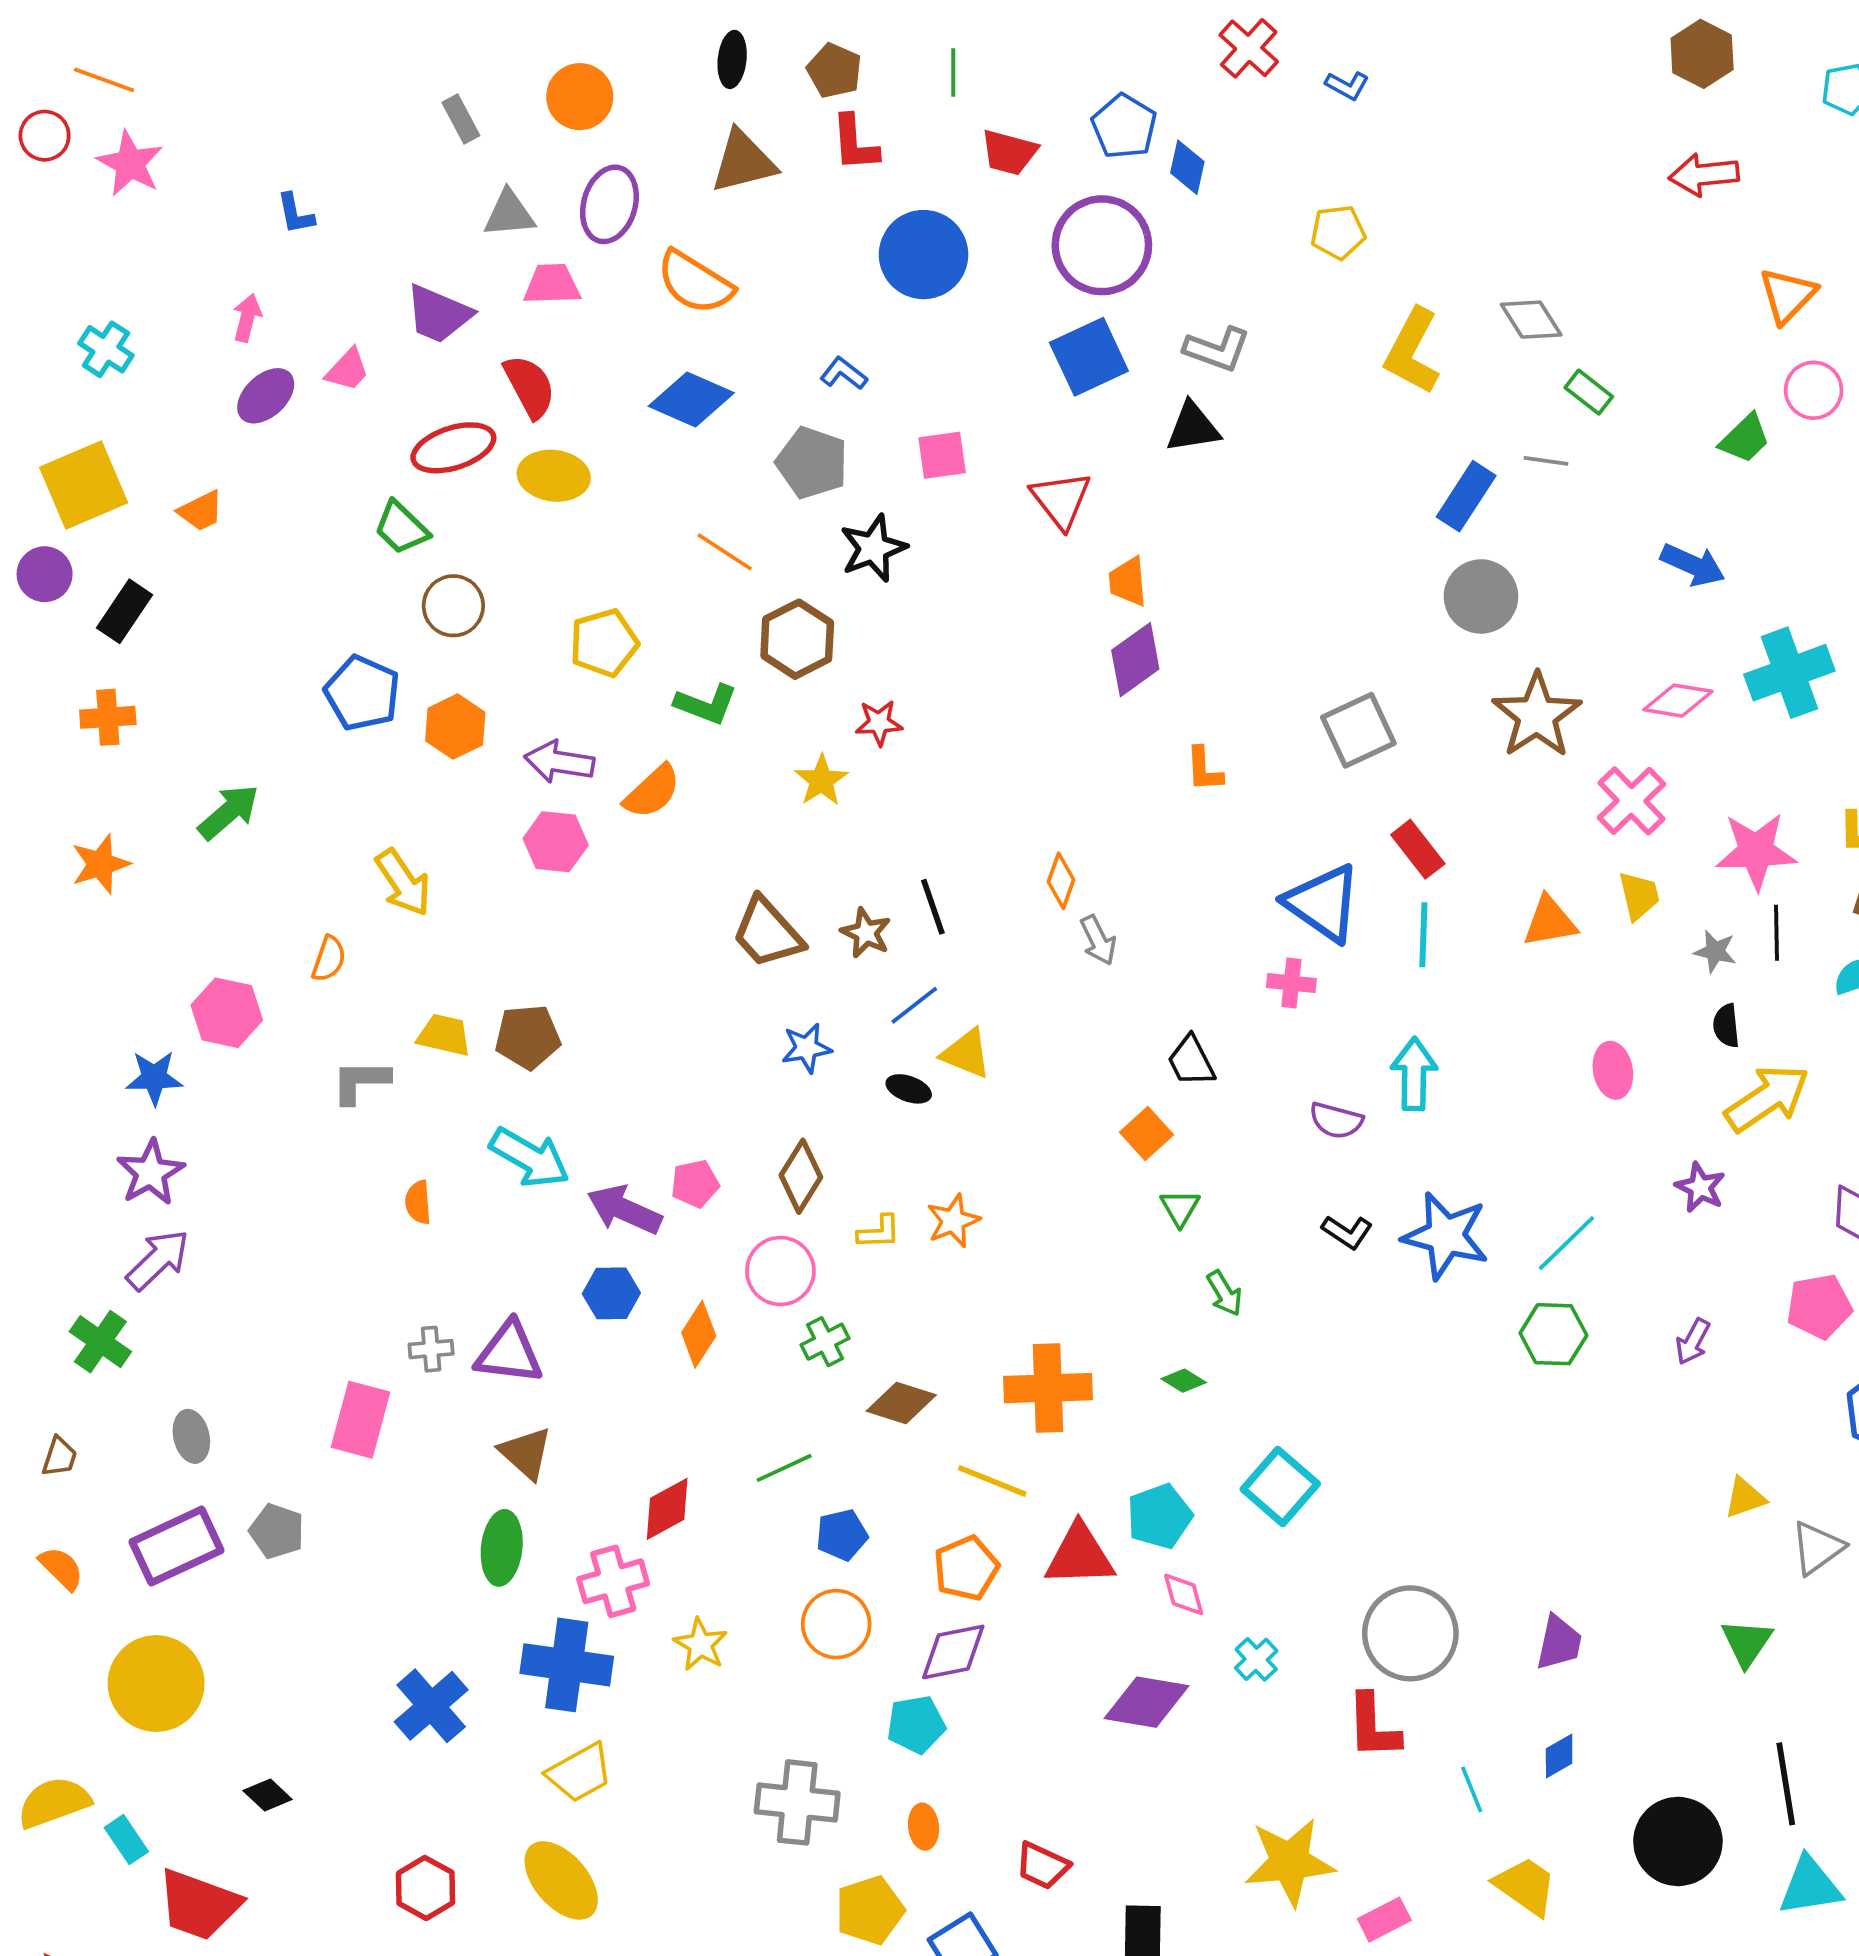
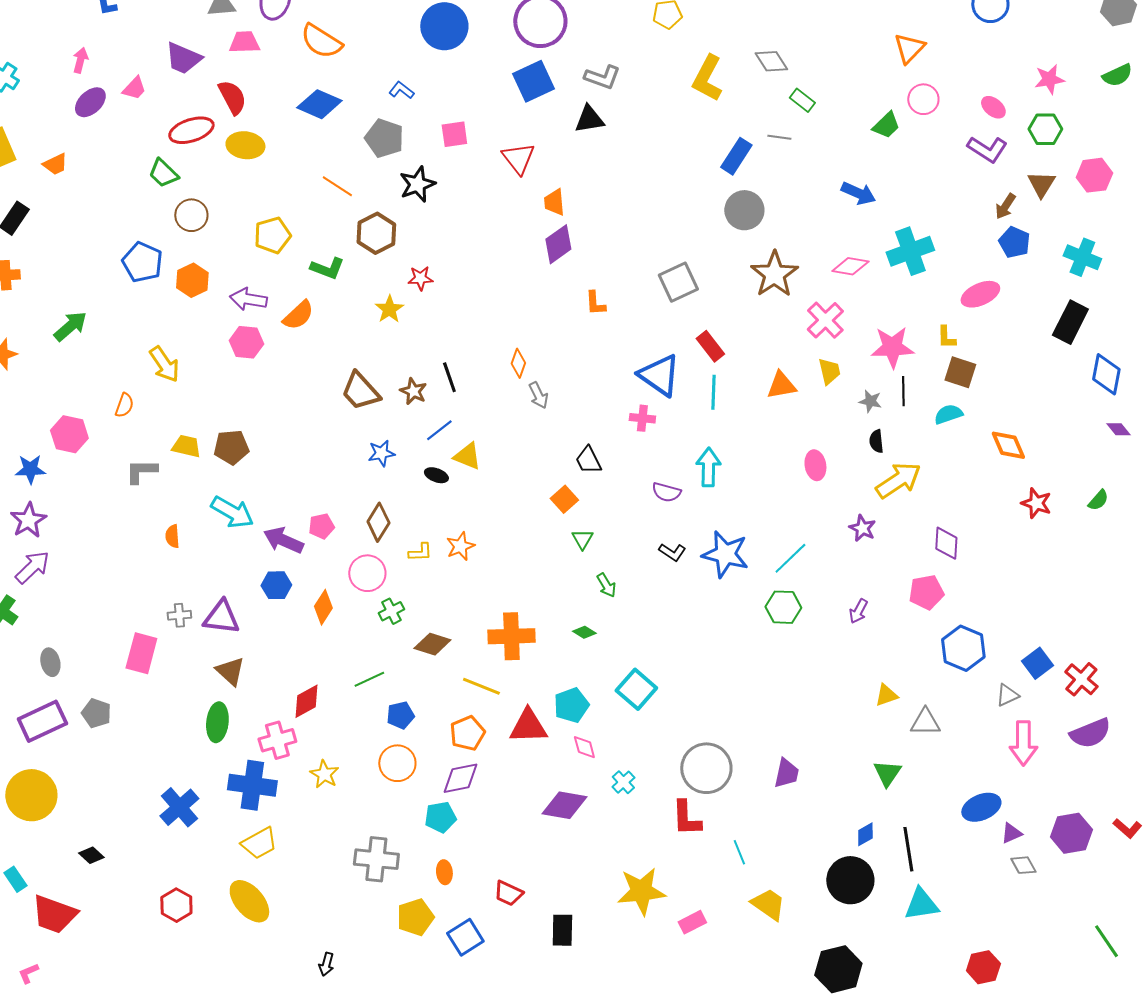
gray triangle: (1817, 1548) -> (925, 722), turned 36
blue diamond: (1559, 1756) -> (865, 834), moved

